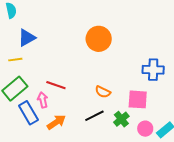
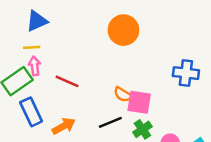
yellow line: (15, 60) -> (32, 47), moved
pink square: (138, 99) -> (139, 102), moved
pink arrow: (43, 100) -> (35, 66), moved

